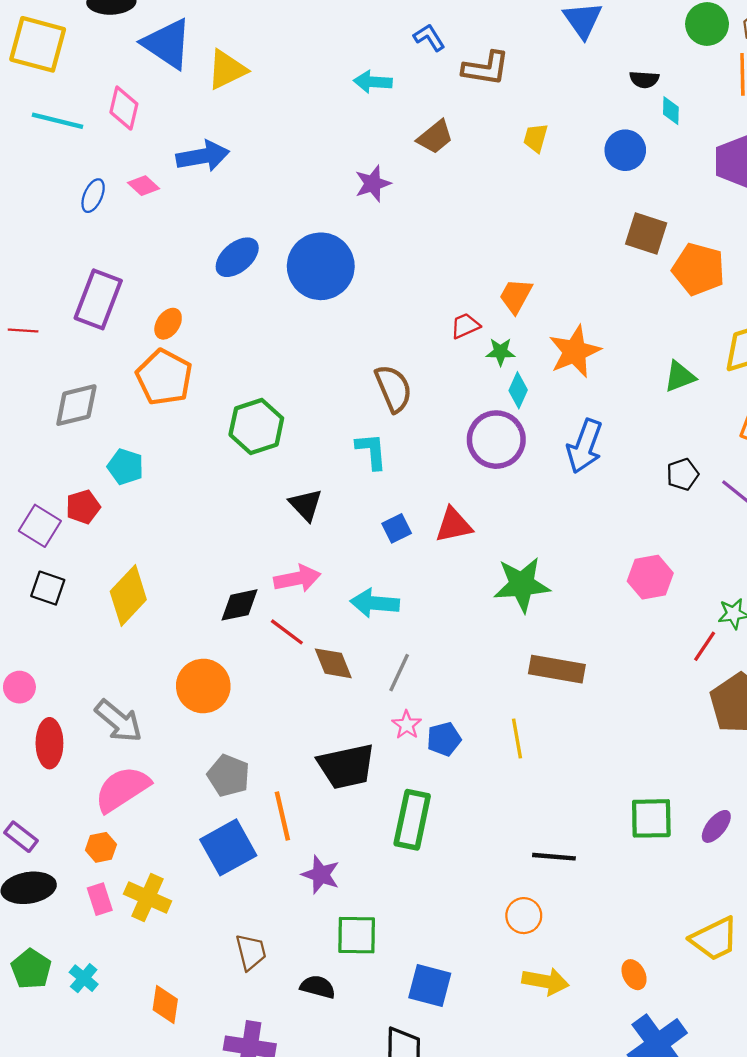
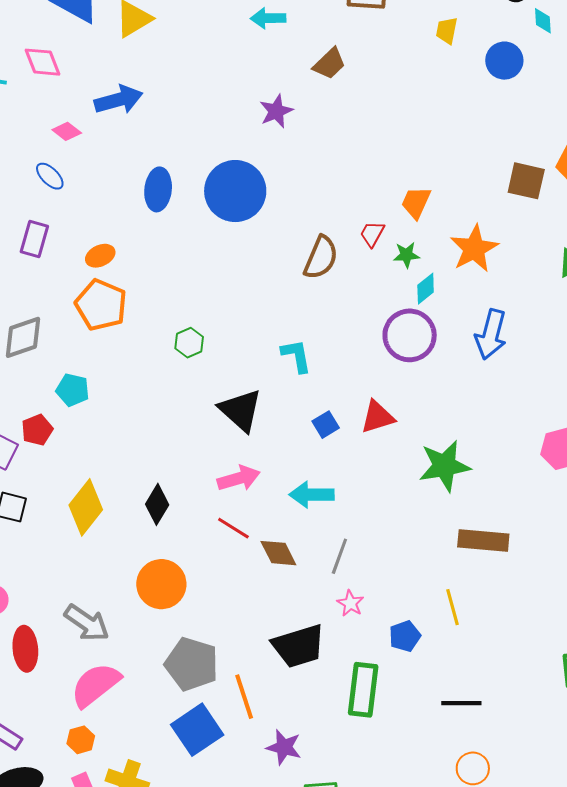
pink diamond: (124, 108) -> (43, 62), turned -30
yellow trapezoid: (536, 138) -> (447, 30), moved
blue ellipse: (93, 196) -> (50, 176), moved, turned -64
brown square: (646, 233) -> (526, 181), moved
blue ellipse: (237, 257) -> (158, 189), turned -39
purple rectangle: (98, 299) -> (34, 239), size x0.7
orange ellipse: (168, 324) -> (100, 256), turned 36
red trapezoid: (465, 326) -> (372, 234), turned -32
brown semicircle: (393, 388) -> (321, 258), moved, turned 51
cyan diamond: (518, 390) -> (426, 289), turned 32
green hexagon: (256, 426) -> (189, 343), size x0.6
black triangle: (306, 505) -> (241, 410), size x1.4
black diamond: (240, 605) -> (157, 504), moved, turned -42
blue pentagon: (444, 739) -> (405, 636), moved
gray pentagon: (229, 776) -> (192, 664), size x1.4
black line: (554, 857) -> (461, 703), moved

